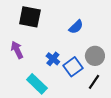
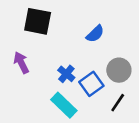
cyan rectangle: (37, 84) -> (64, 105), moved

